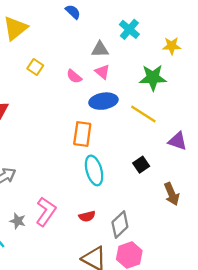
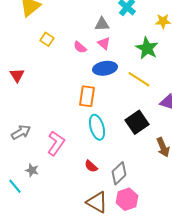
green star: (153, 78) -> (147, 48), turned 30
black square: (141, 165) -> (137, 122), size x1.6
pink L-shape: (46, 212) -> (56, 143), moved
red semicircle: (87, 216) -> (91, 166), turned 56

